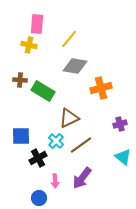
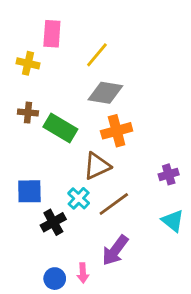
yellow cross: (29, 45) -> (28, 63), moved
orange cross: (101, 88) -> (117, 131), moved
pink arrow: (55, 181) -> (83, 273), moved

